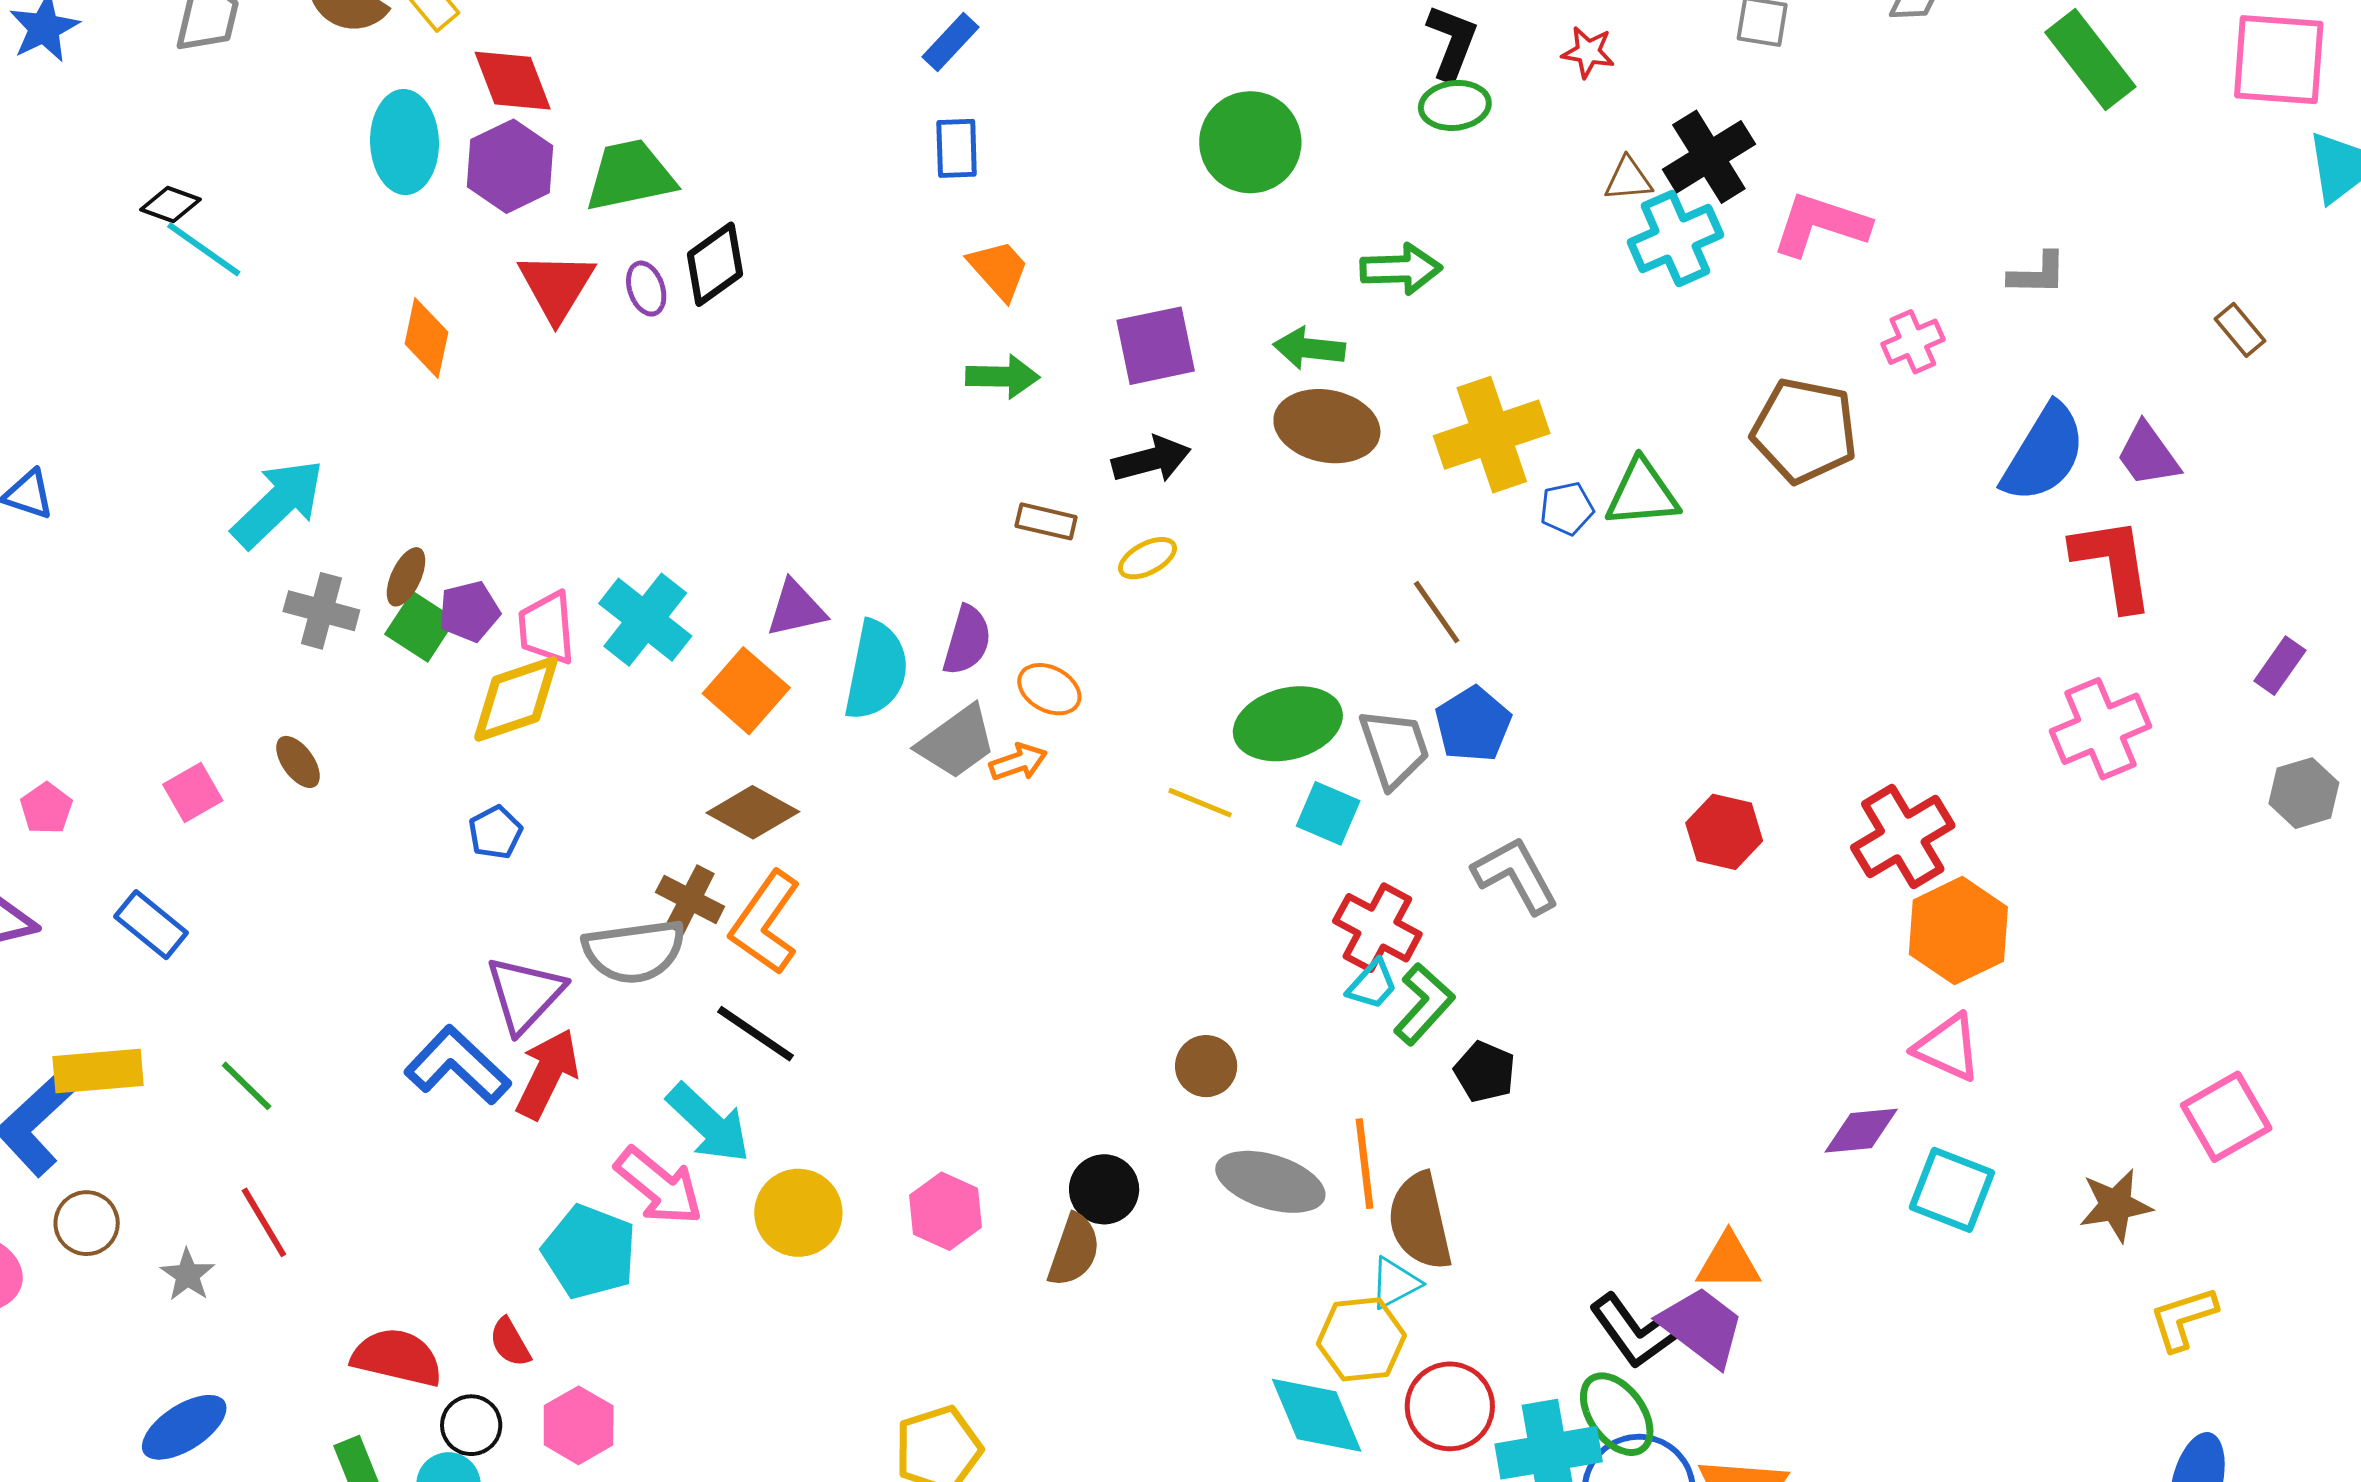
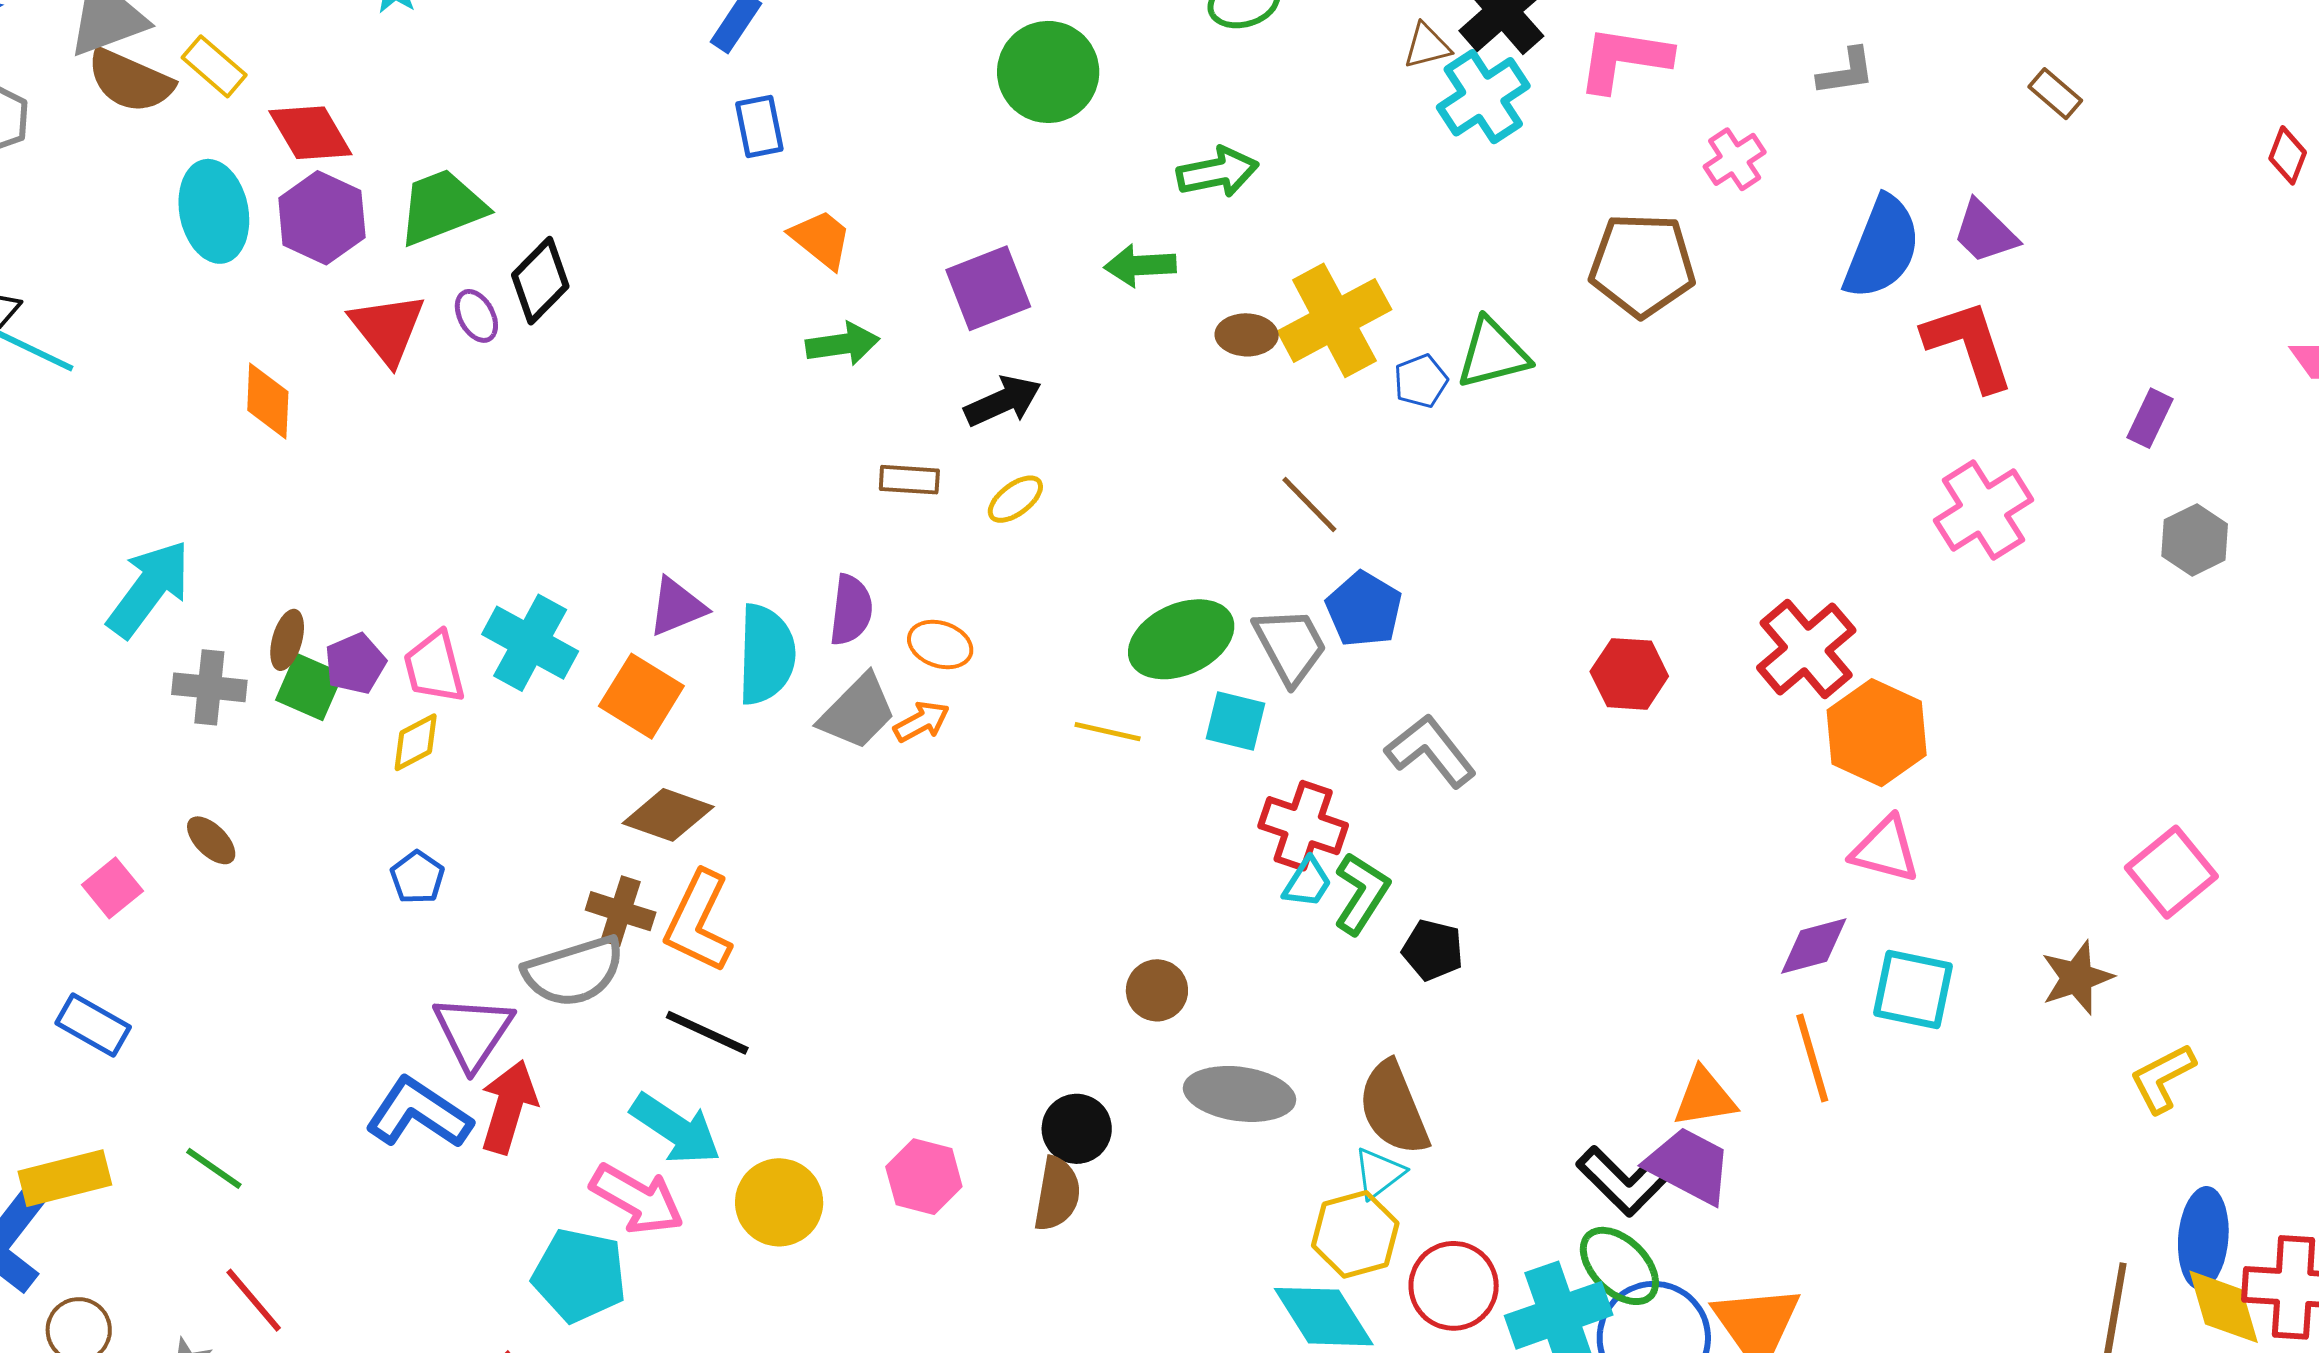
brown ellipse: (1327, 426) -> (1247, 335), moved, size x0.6
yellow diamond: (516, 699) -> (416, 742), size x0.6
orange line: (1365, 1164) -> (1812, 1058), moved

